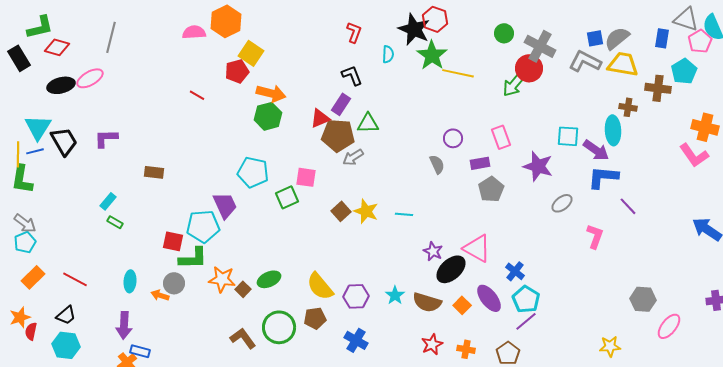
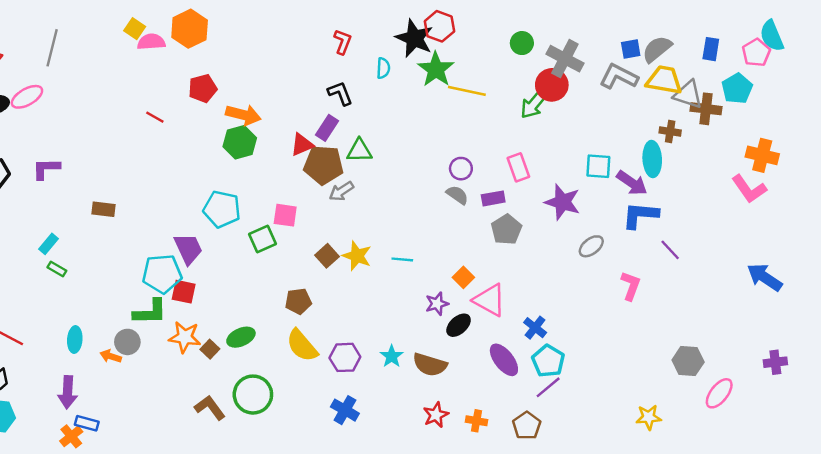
gray triangle: (686, 19) -> (688, 94), moved
yellow square: (251, 53) -> (135, 29), moved, size x0.7
gray semicircle: (437, 164) -> (457, 195), moved, turned -30
red square: (173, 241) -> (184, 292), moved
purple star: (433, 251) -> (437, 304), turned 30
black ellipse: (451, 269) -> (459, 325), size x0.7
orange square: (462, 305) -> (463, 277), moved
brown pentagon: (315, 318) -> (298, 301), moved

